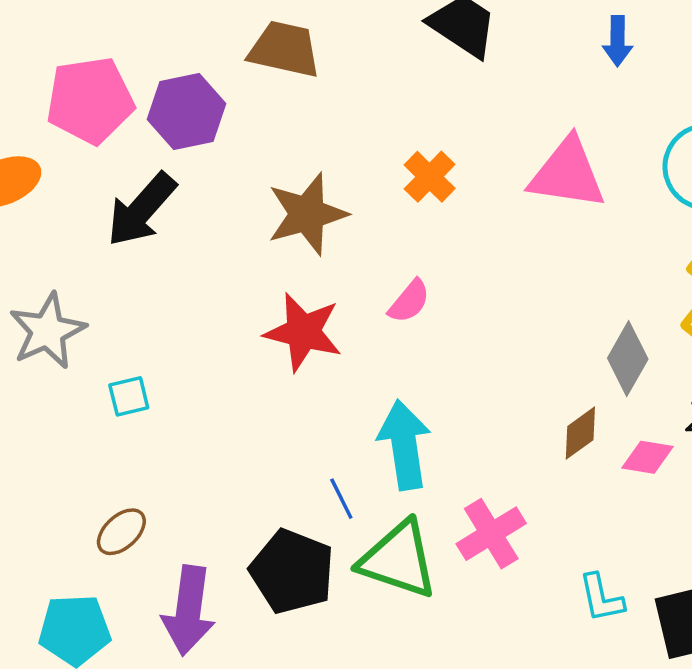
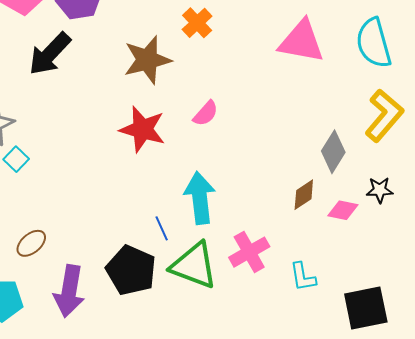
orange cross: (430, 177) -> (197, 23), moved
cyan square: (129, 396) -> (16, 159), moved, turned -35
cyan L-shape: (601, 598) -> (303, 277), moved

